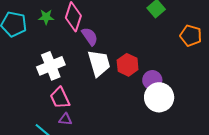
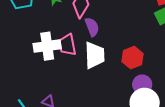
red hexagon: (128, 65) -> (132, 58), moved
pink trapezoid: (60, 98) -> (67, 45), moved

